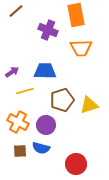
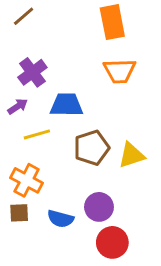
purple cross: (48, 30) -> (32, 72), moved, turned 30
purple circle: (46, 125) -> (99, 207), moved
brown square: (20, 151) -> (19, 213), moved

